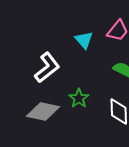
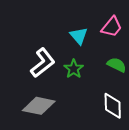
green star: (79, 98) -> (74, 69), moved

